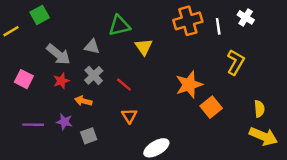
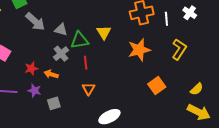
green triangle: (119, 26) -> (79, 40), moved
gray arrow: (58, 54) -> (35, 22), moved
red star: (61, 81) -> (31, 68), moved
red line: (124, 85) -> (86, 63), turned 40
orange star: (189, 85) -> (139, 50), moved
yellow semicircle: (259, 109) -> (197, 89), turned 48

